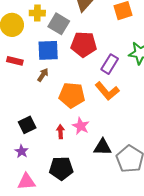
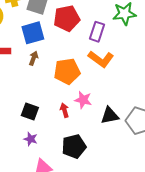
black square: (27, 125) -> (30, 111), turned -30

